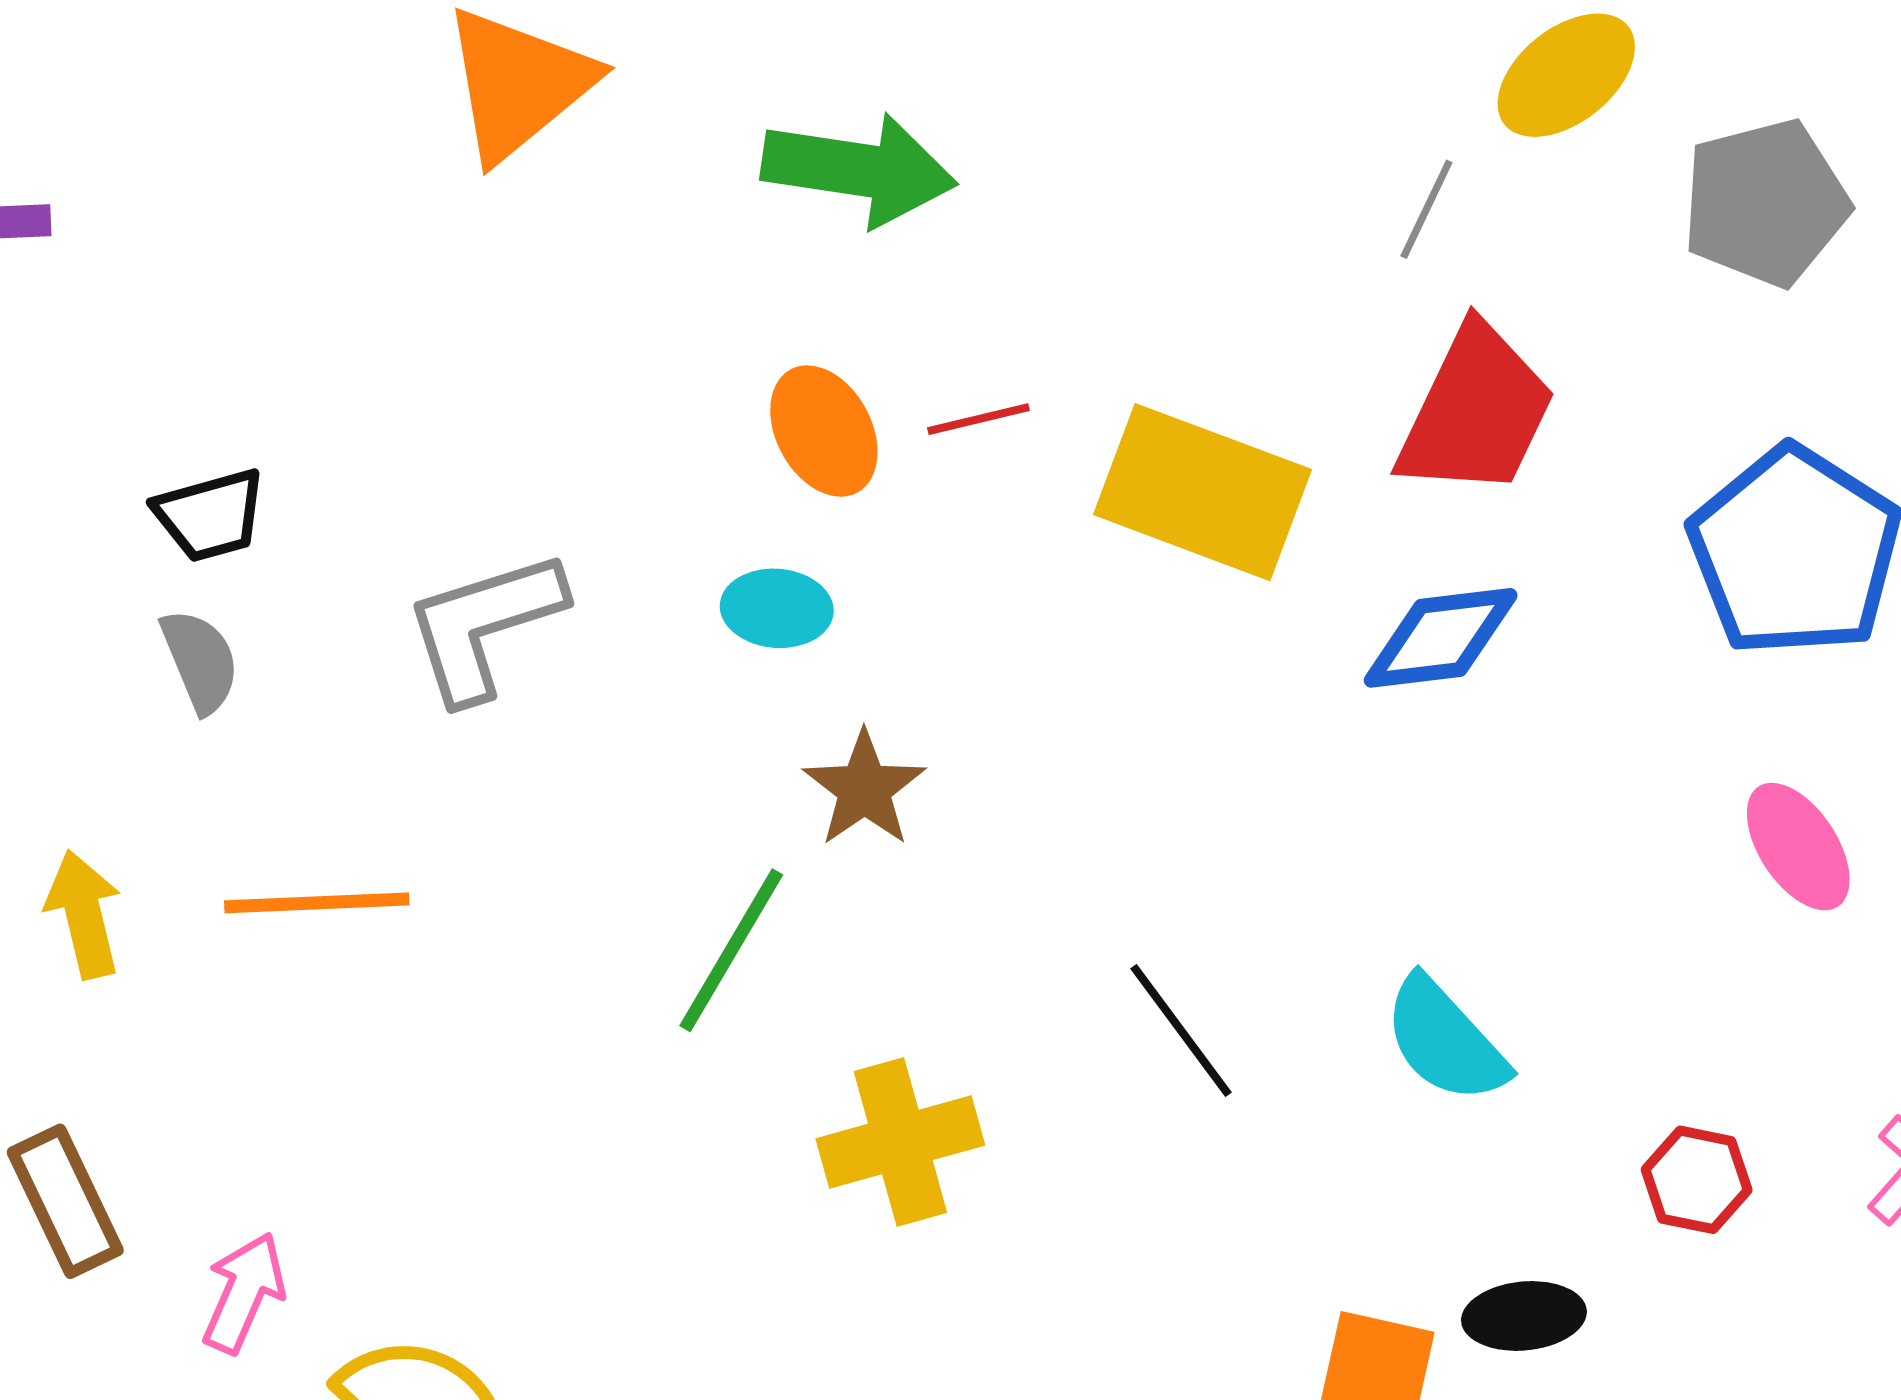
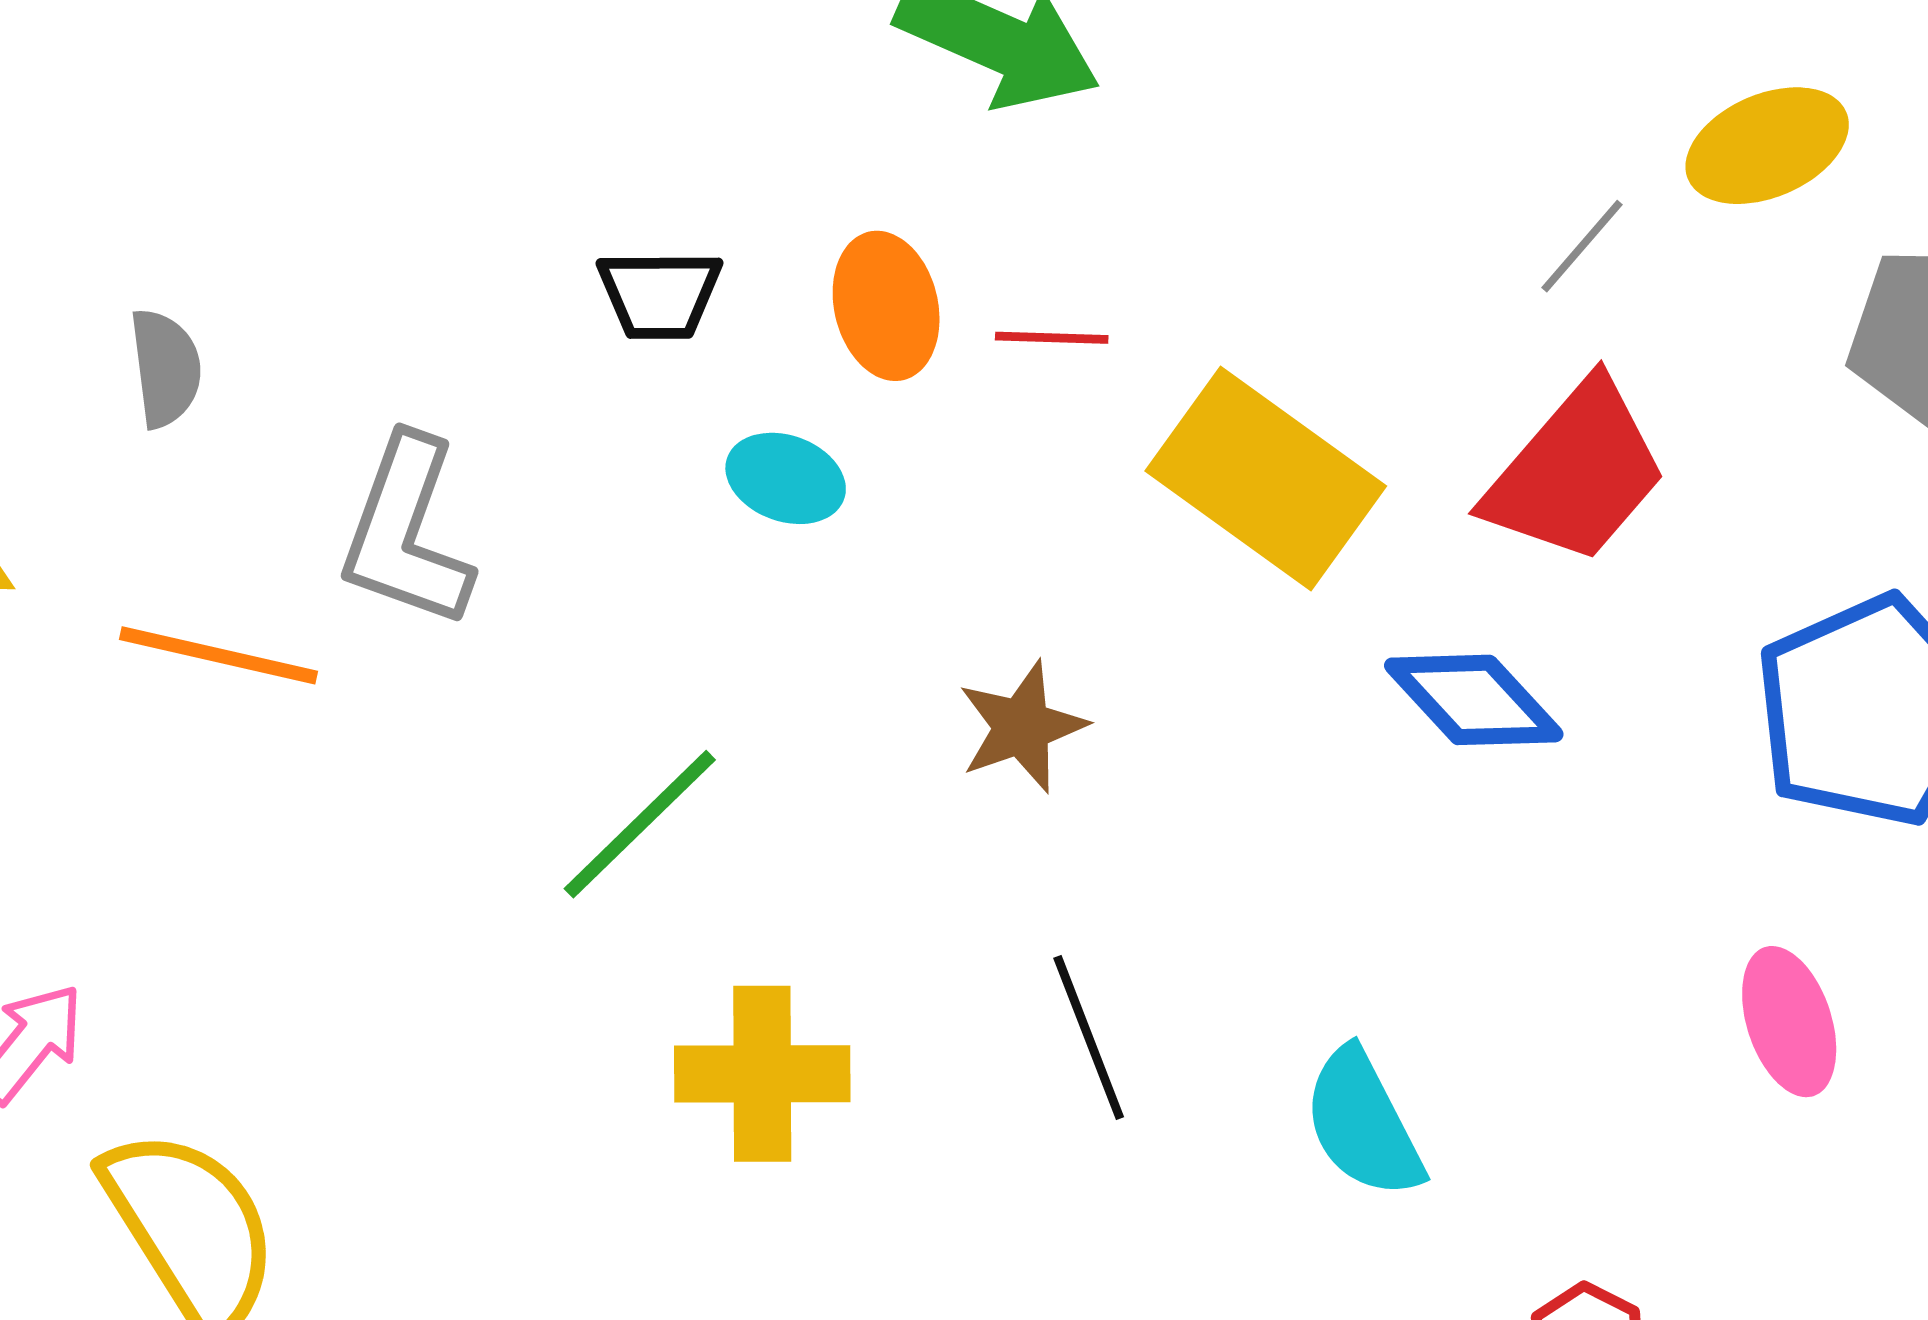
black trapezoid: (210, 515) -> (660, 294), moved
gray L-shape: (484, 625) -> (406, 532), moved, turned -68
blue diamond: (1441, 638) -> (1474, 700), turned 39
brown star: (864, 789) -> (1022, 727), moved

